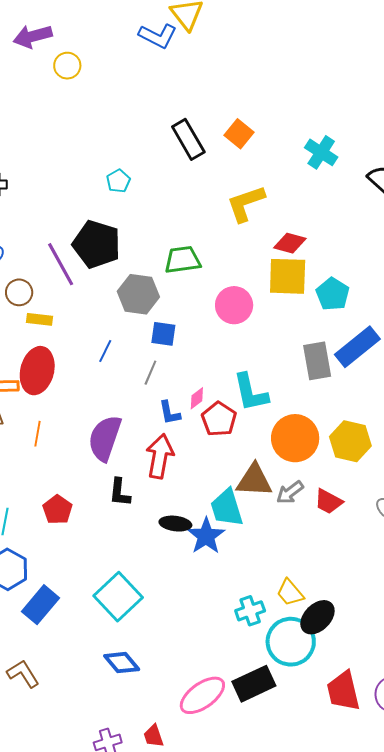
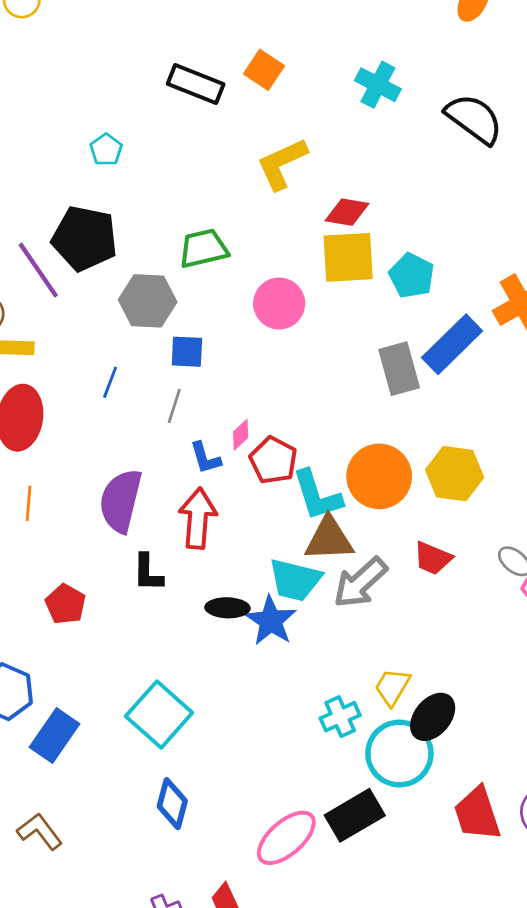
black rectangle: (188, 139) -> (196, 84), turned -33
cyan L-shape: (251, 392) -> (317, 495), moved
gray arrow: (290, 493) -> (360, 583), moved, size x1.5
cyan trapezoid: (227, 508) -> (295, 580), turned -54
yellow trapezoid: (290, 593) -> (392, 687), turned 76
blue diamond: (122, 663) -> (172, 804), turned 60

